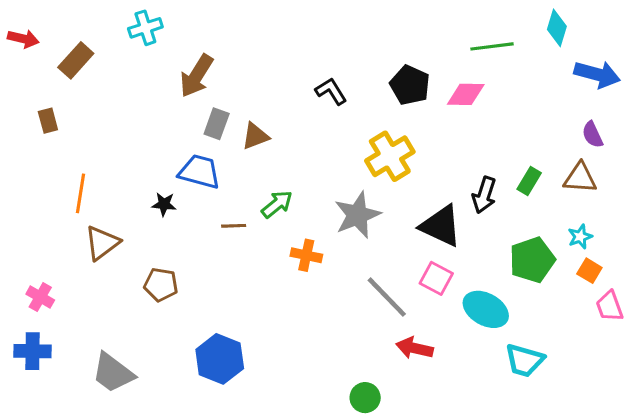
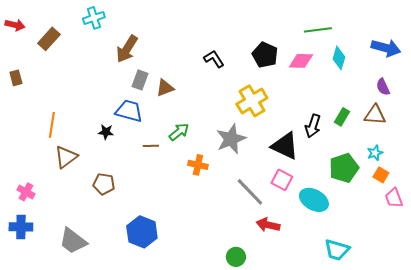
cyan diamond: (557, 28) -> (339, 58), moved
brown rectangle: (48, 121) -> (16, 78), moved
cyan trapezoid: (524, 360) -> (337, 250), moved

